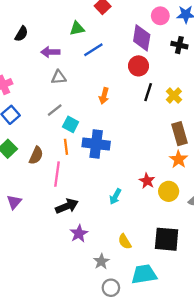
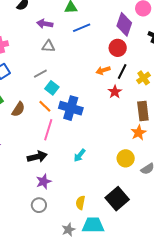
orange arrow: (104, 96) -> (103, 70), moved, turned 48
orange line: (66, 147) -> (45, 106), turned -48
pink line: (57, 174) -> (48, 130), moved
red star: (147, 181) -> (115, 92), moved
black square: (167, 239) -> (117, 199), turned 35
yellow semicircle: (125, 241) -> (80, 203), moved, turned 32
gray star: (101, 261) -> (68, 230), moved
gray circle: (111, 288) -> (39, 205), moved

